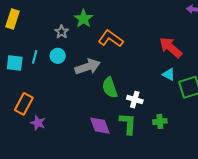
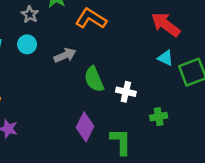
gray arrow: (88, 67) -> (65, 55), size x0.7
green L-shape: (128, 124) -> (121, 142), moved
purple diamond: (100, 126) -> (85, 127), turned 50

